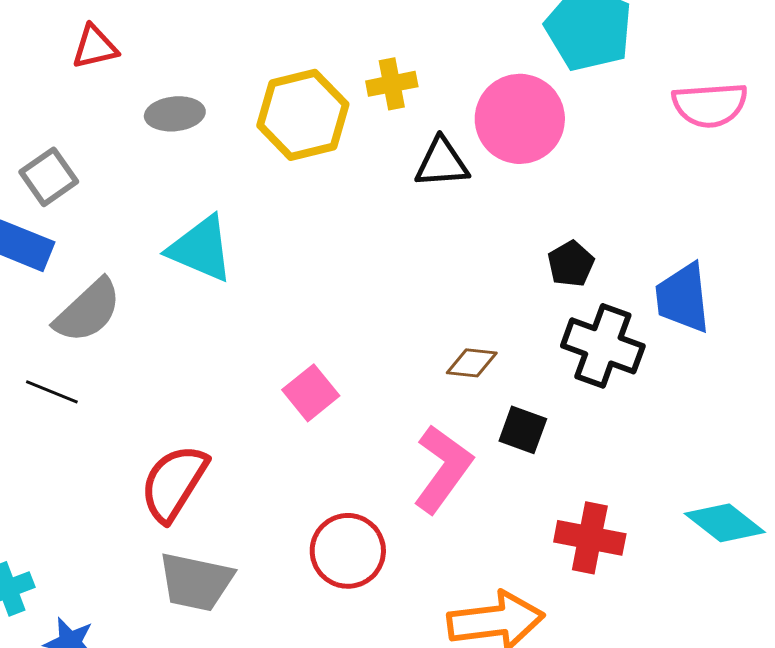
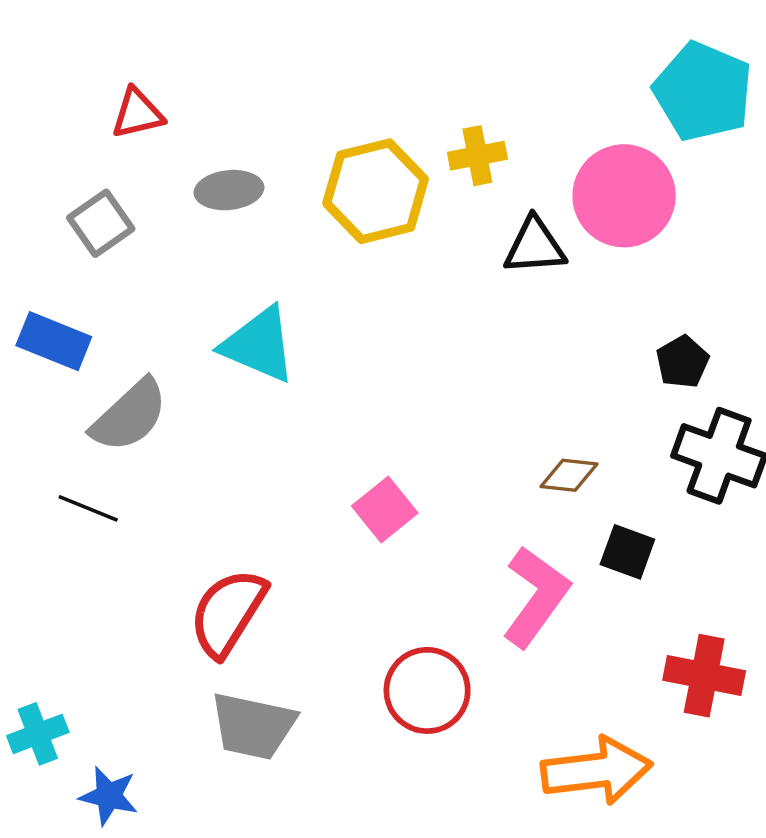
gray square: (49, 177) -> (101, 223), moved

